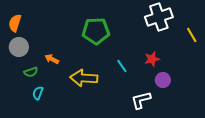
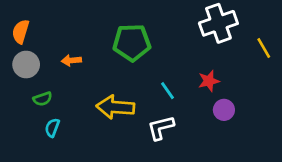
orange arrow: (52, 59) -> (71, 60), moved, turned -32
white L-shape: (141, 100) -> (161, 128), moved

